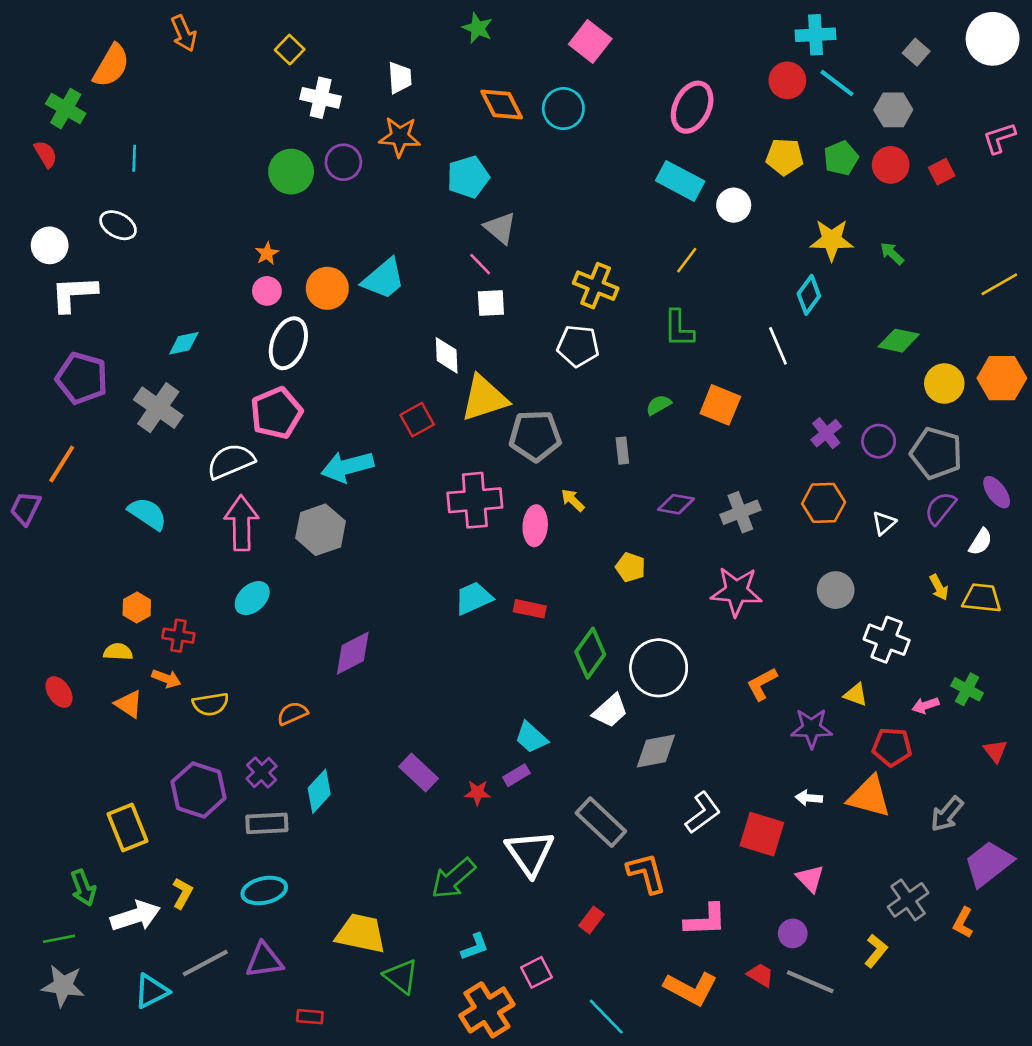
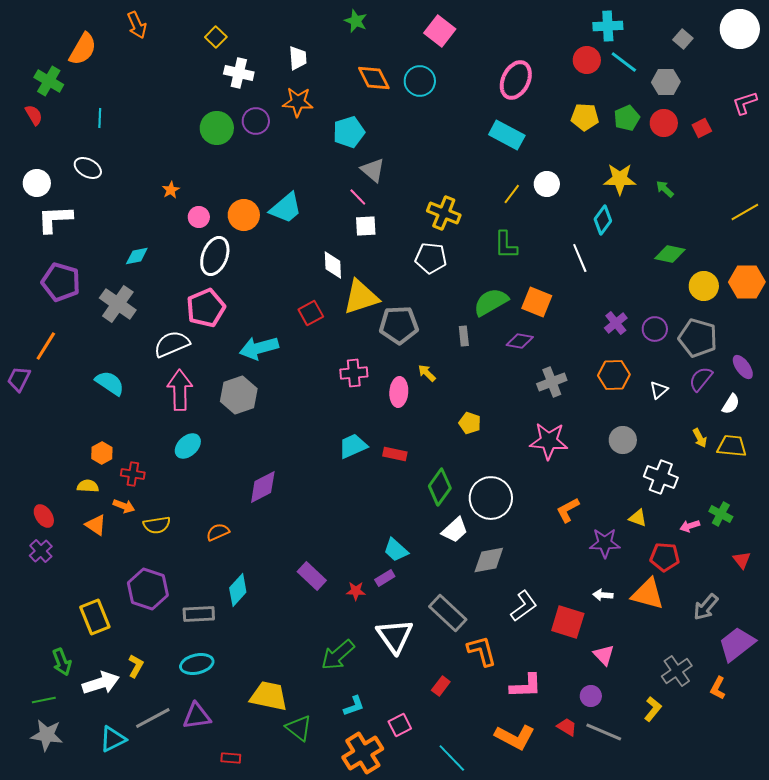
white circle: (734, 205) -> (547, 184), moved
orange star: (267, 253) -> (171, 190), moved
green semicircle: (659, 405) -> (491, 302), size x1.8
pink cross: (475, 500) -> (354, 373), size x0.7
purple diamond: (676, 504) -> (520, 341), moved
purple cross: (262, 772) -> (41, 551), moved

